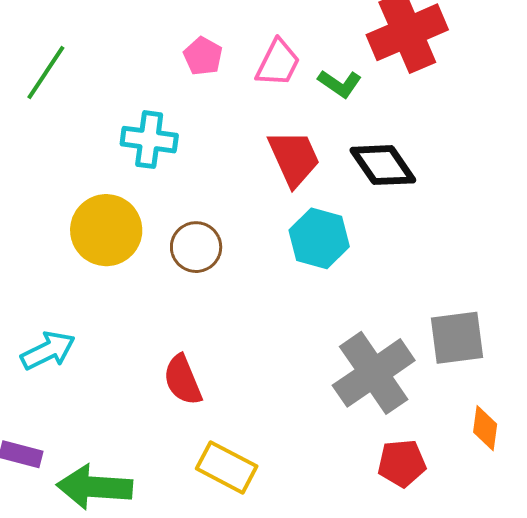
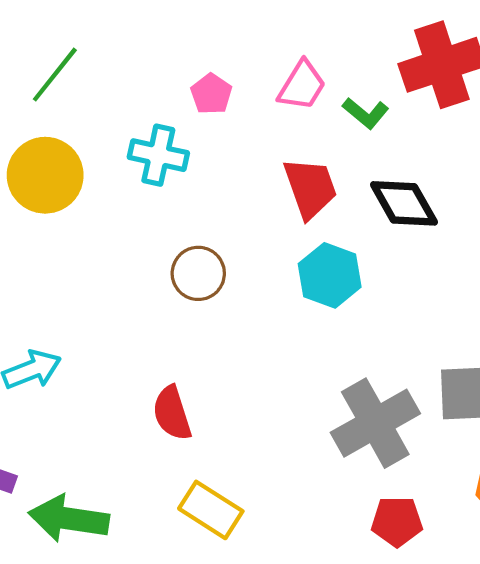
pink pentagon: (203, 56) -> (211, 94), moved
yellow circle: (106, 230) -> (45, 175), moved

